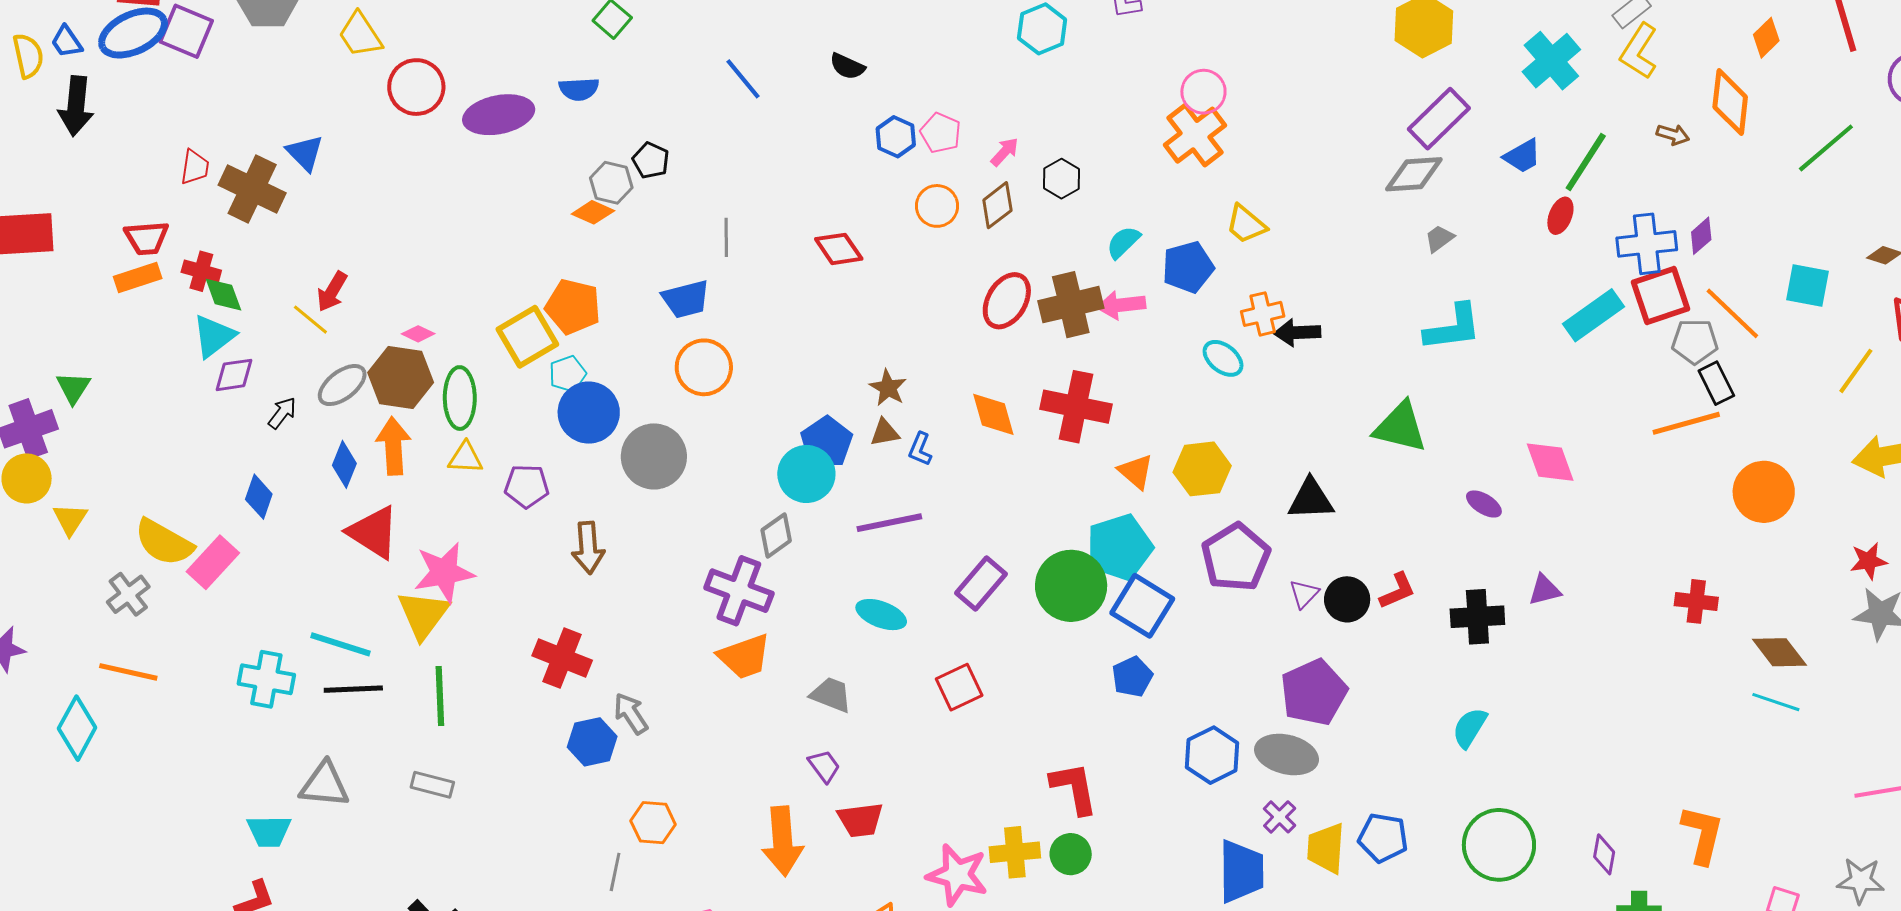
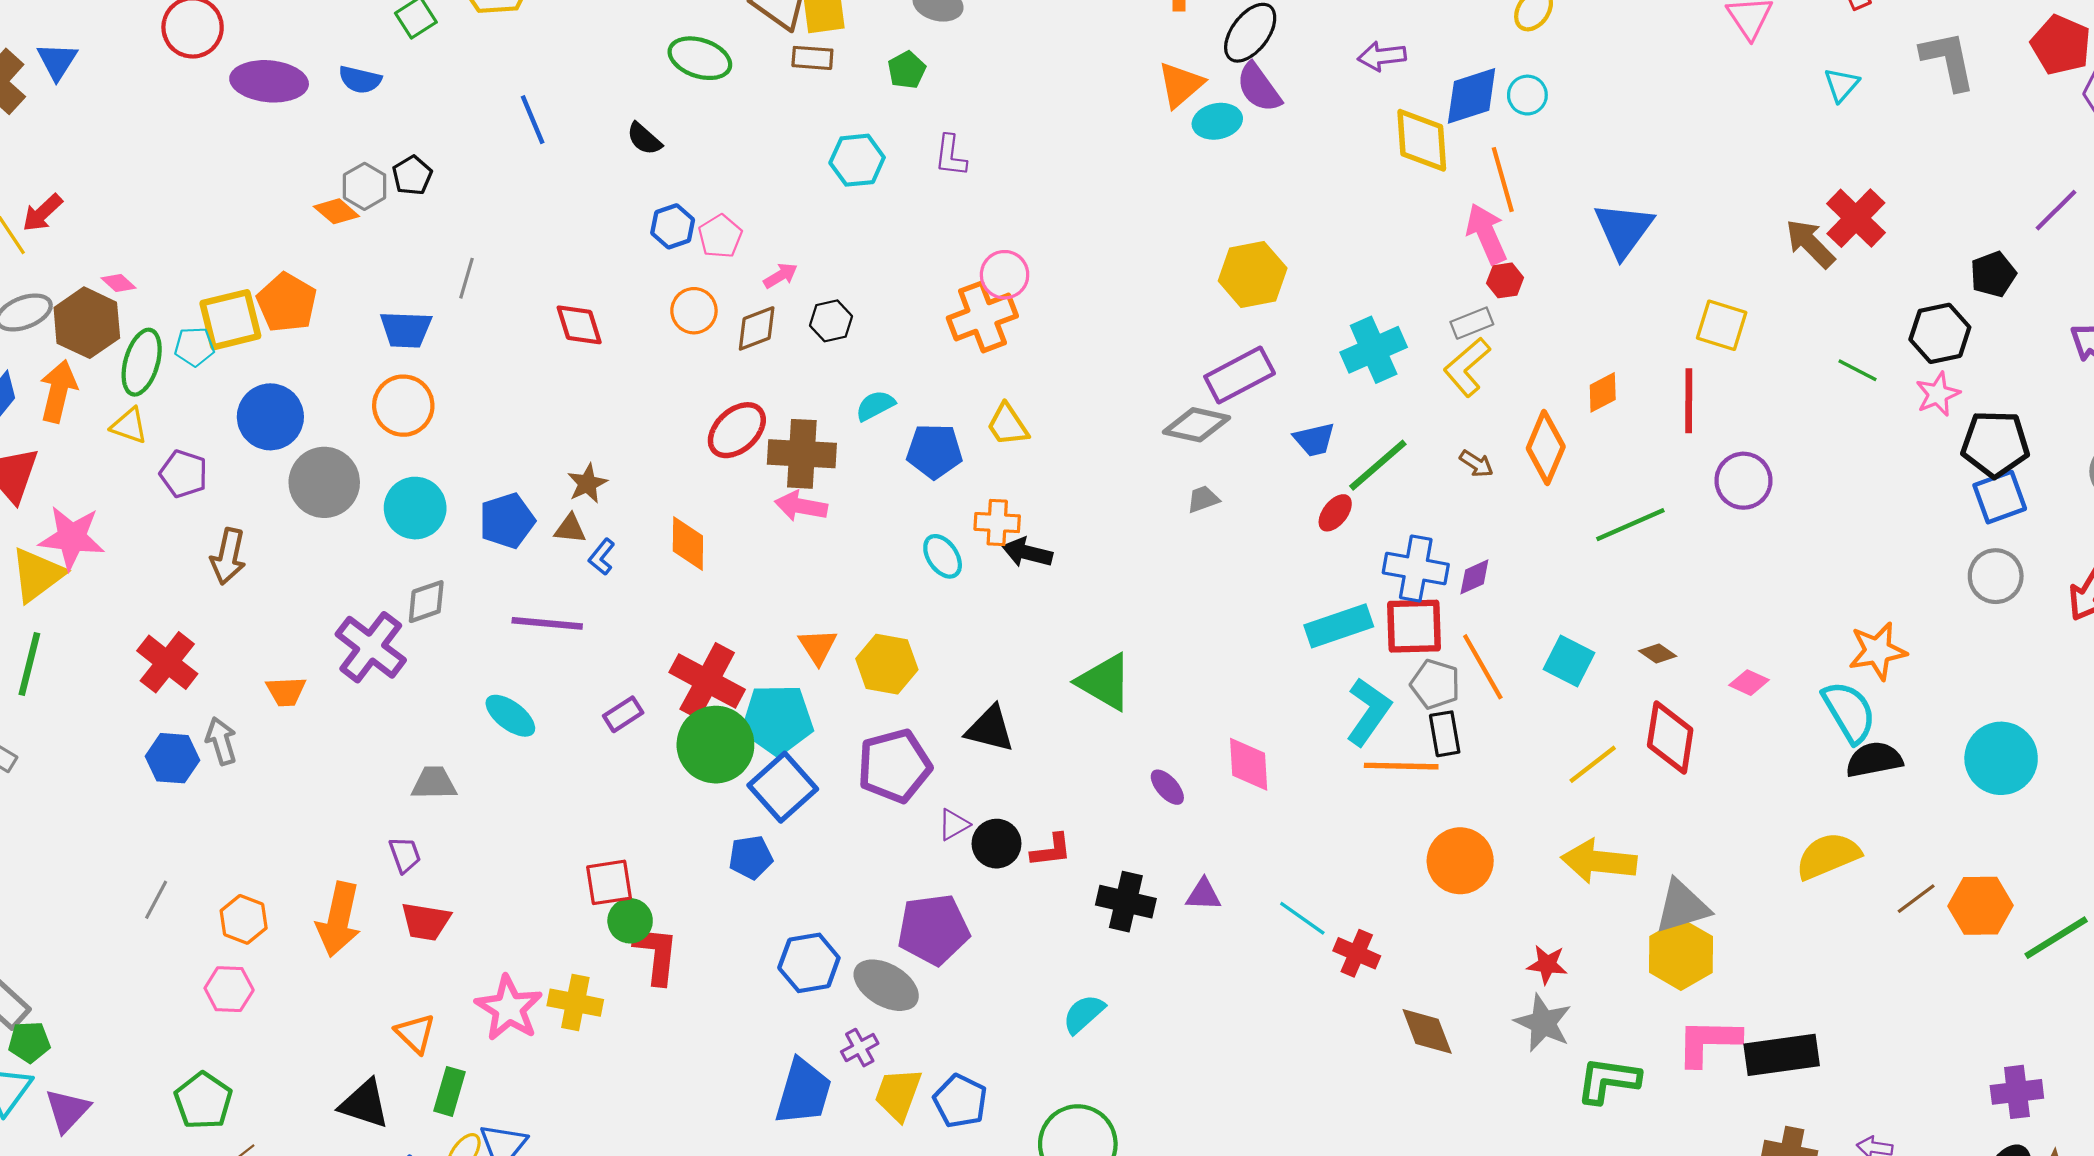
pink arrow: (1121, 305) -> (801, 506), moved
cyan L-shape: (1453, 328) -> (1369, 712), moved, turned -64
cyan pentagon: (568, 374) -> (194, 347), moved
red cross: (1076, 407) -> (707, 681), moved
cyan circle: (806, 474) -> (415, 508), moved
purple rectangle: (981, 583) -> (623, 714), size x0.7
orange trapezoid: (744, 656) -> (286, 691), moved, size x0.7
red square: (959, 687) -> (609, 882), moved
gray trapezoid: (831, 695) -> (434, 783), turned -39
cyan line: (1776, 702) -> (1302, 918), moved
orange hexagon: (653, 823) -> (244, 919), moved
green circle: (1071, 854) -> (630, 921), moved

